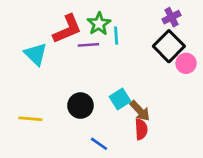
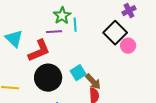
purple cross: (172, 17) -> (129, 11), moved
red L-shape: (67, 29) -> (39, 51), moved
black circle: (80, 106) -> (48, 78), size x1.4

